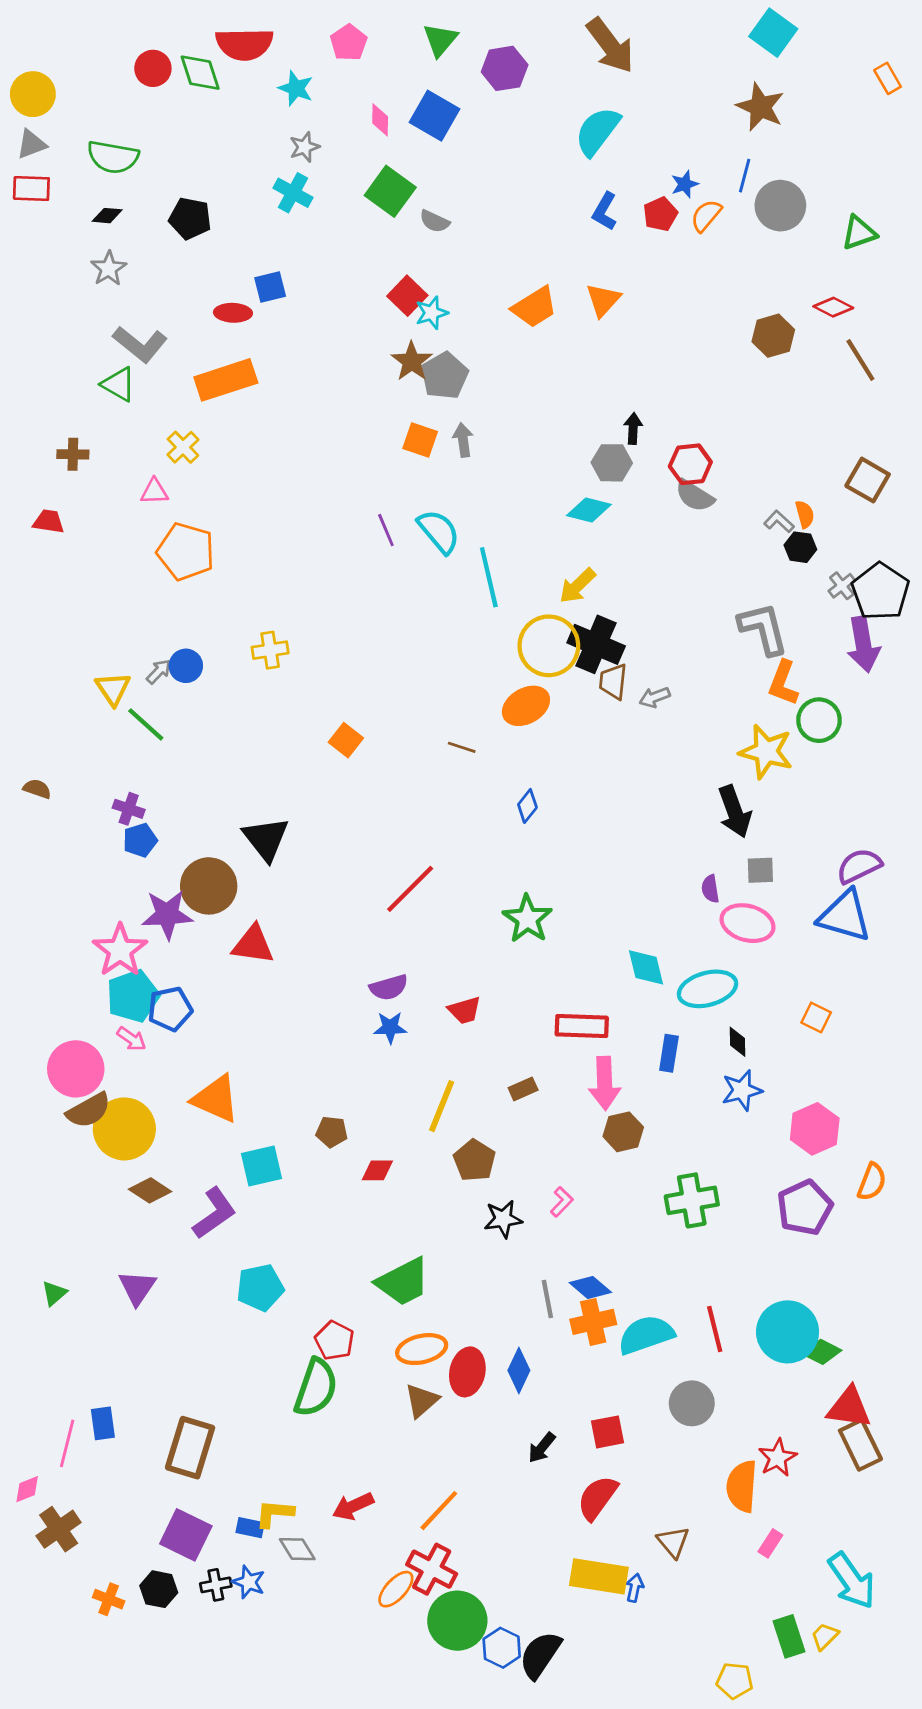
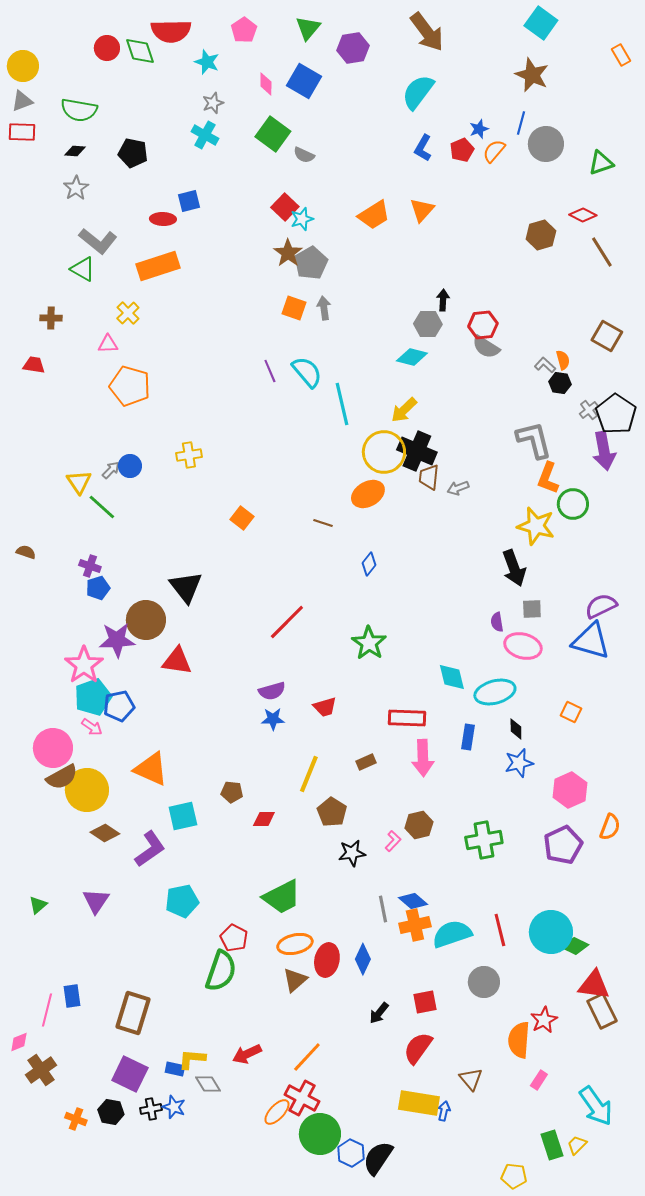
brown hexagon: (623, 1132) -> (419, 825), moved

